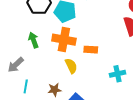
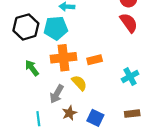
gray arrow: (16, 65) -> (57, 94), moved

